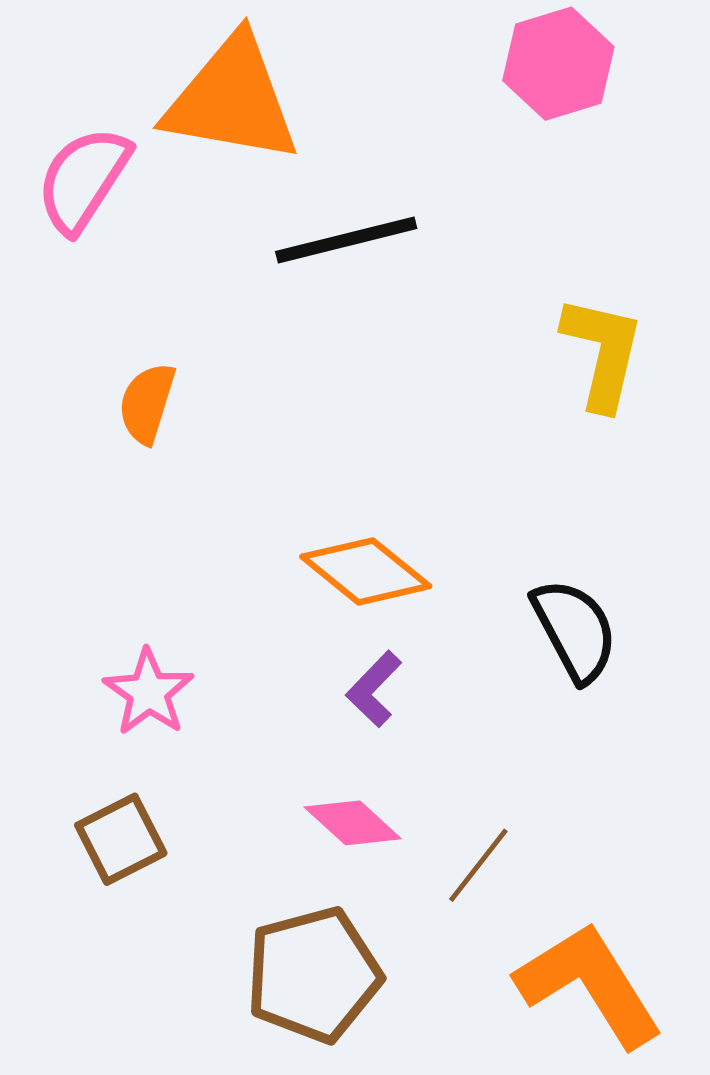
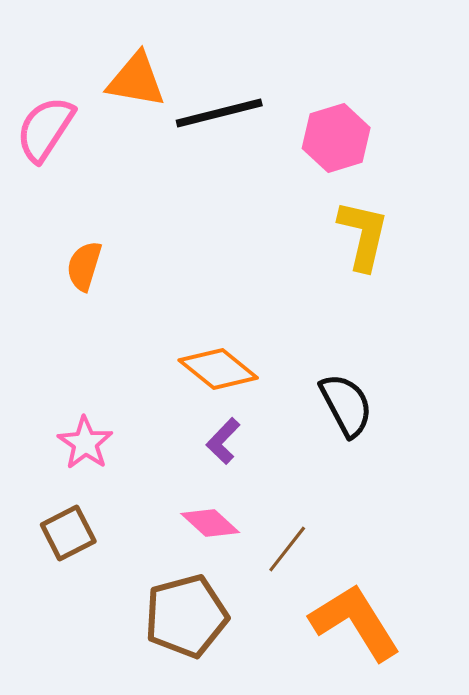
pink hexagon: (558, 64) -> (336, 138), moved
orange triangle: (232, 100) -> (136, 80), size x0.7
black line: (346, 240) -> (219, 113), moved

